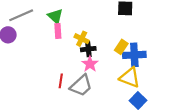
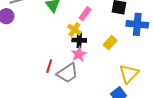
pink rectangle: (58, 31) -> (85, 14), moved, turned 32
blue cross: (134, 55) -> (137, 24), moved
yellow triangle: (130, 77) -> (129, 74), moved, turned 45

